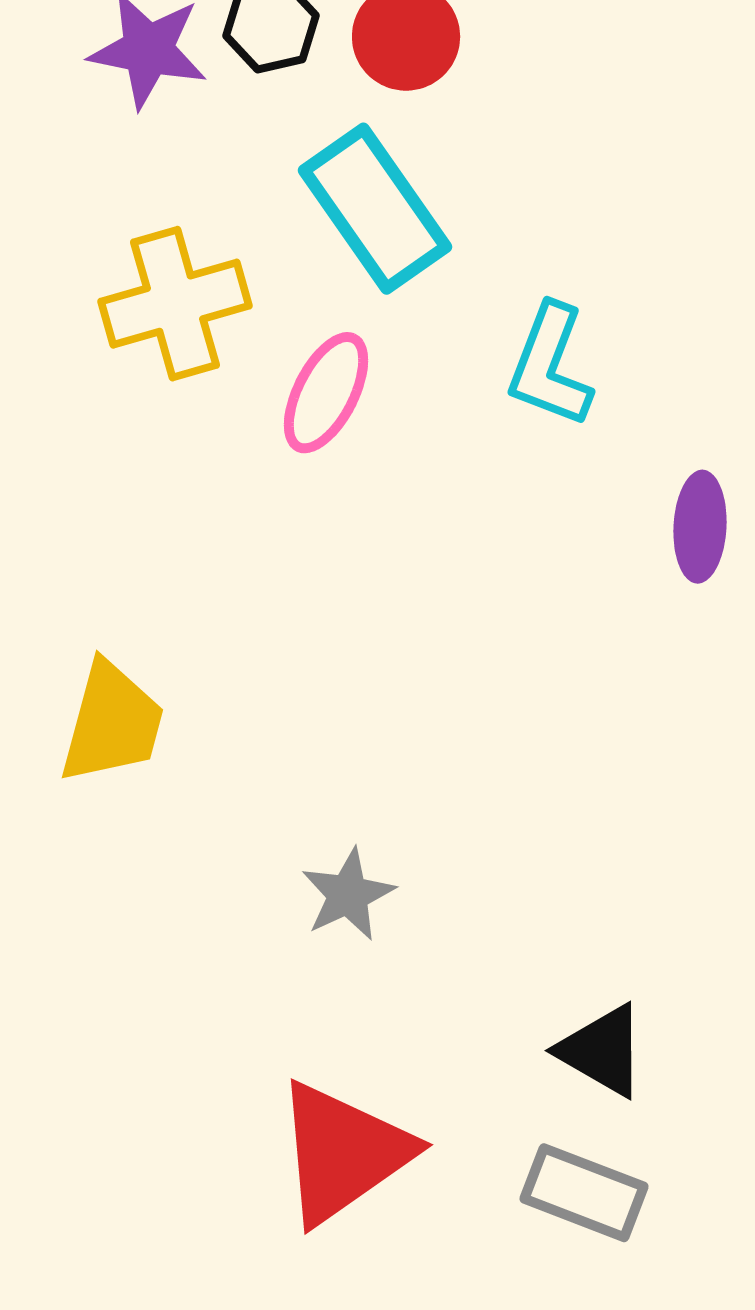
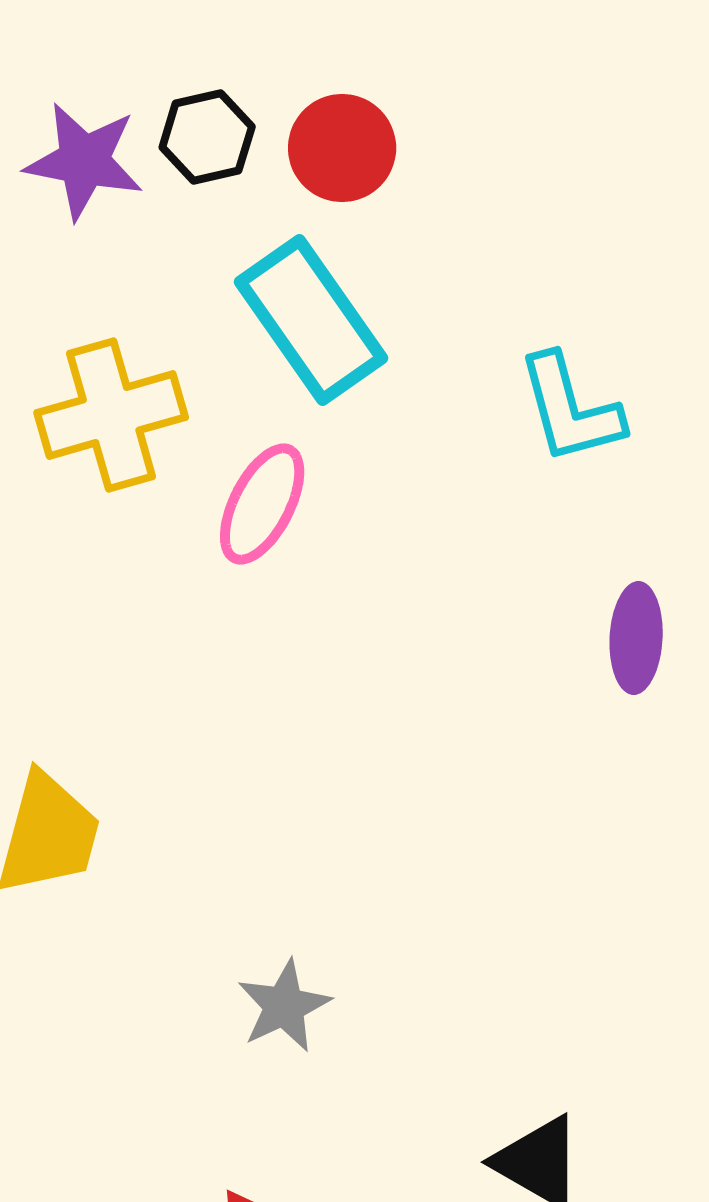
cyan L-shape: (550, 366) -> (570, 409), moved, turned -36

